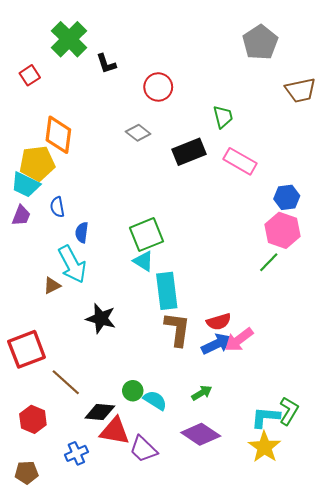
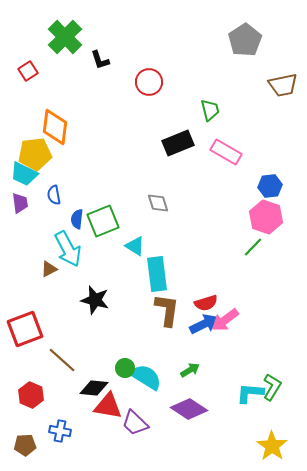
gray diamond: (138, 133) -> (158, 203), moved, turned 35
purple trapezoid: (21, 215) -> (20, 203), turned -30
green square: (147, 235) -> (103, 221), moved
cyan semicircle: (155, 400) -> (146, 377), size x1.4
yellow star: (264, 447) -> (272, 446), moved
blue cross: (76, 453) -> (60, 431), moved, turned 35

